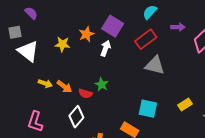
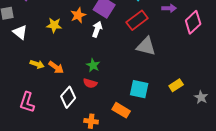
white triangle: (28, 51) -> (20, 32), size x0.7
red semicircle: (85, 94) -> (90, 83), moved

